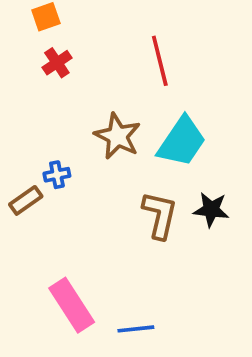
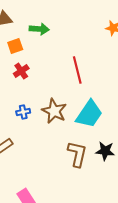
blue cross: (57, 175) -> (23, 112), moved

